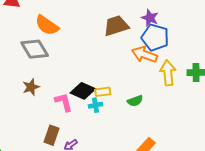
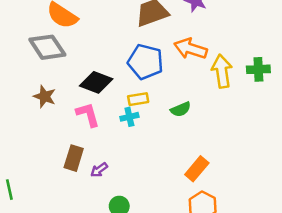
blue pentagon: (155, 37) -> (146, 62), moved
brown star: (31, 87) -> (45, 96), turned -30
black diamond: (83, 91) -> (96, 82), moved

